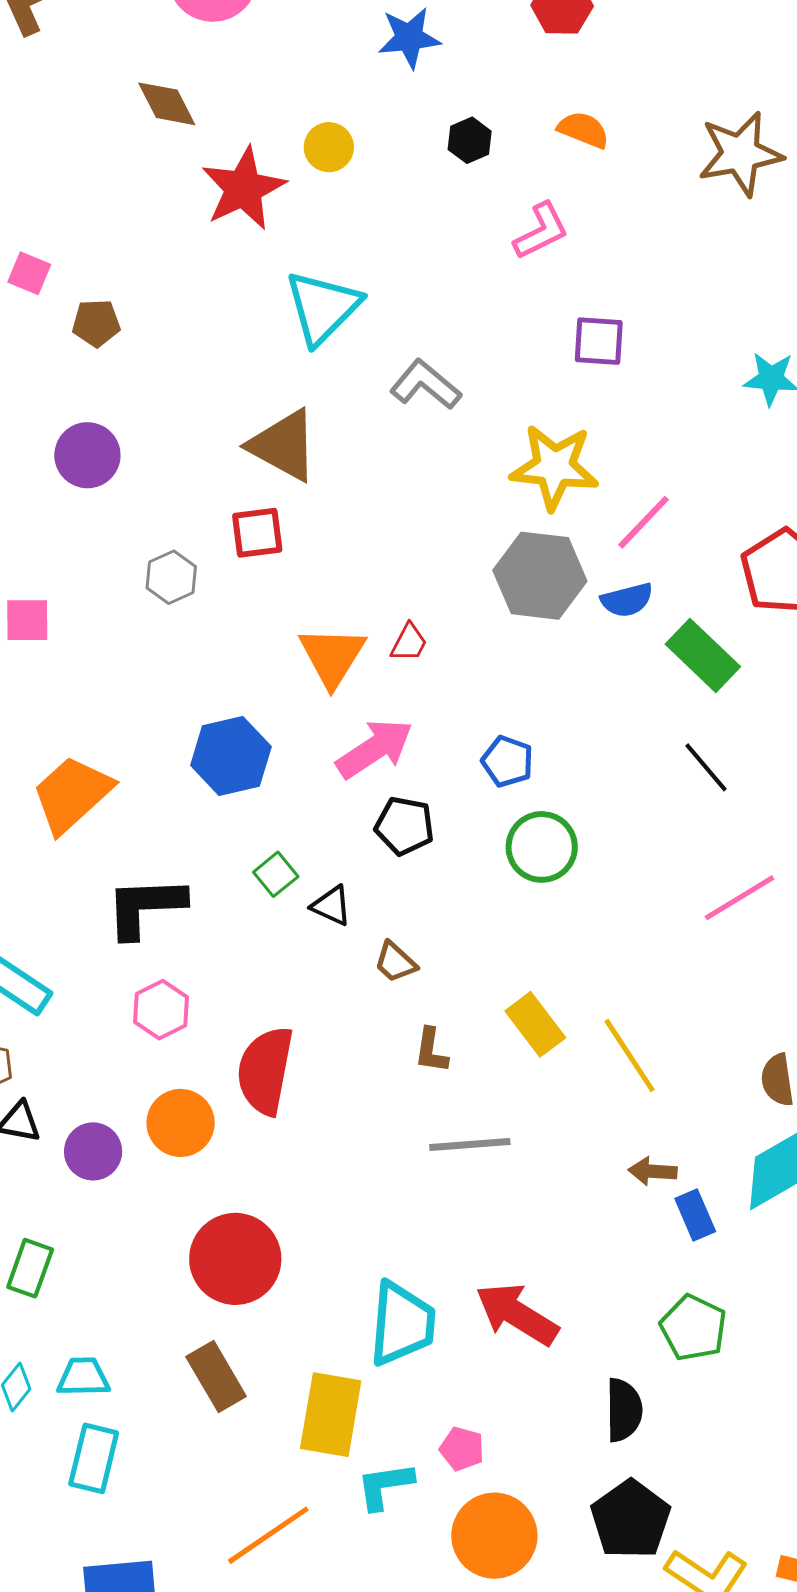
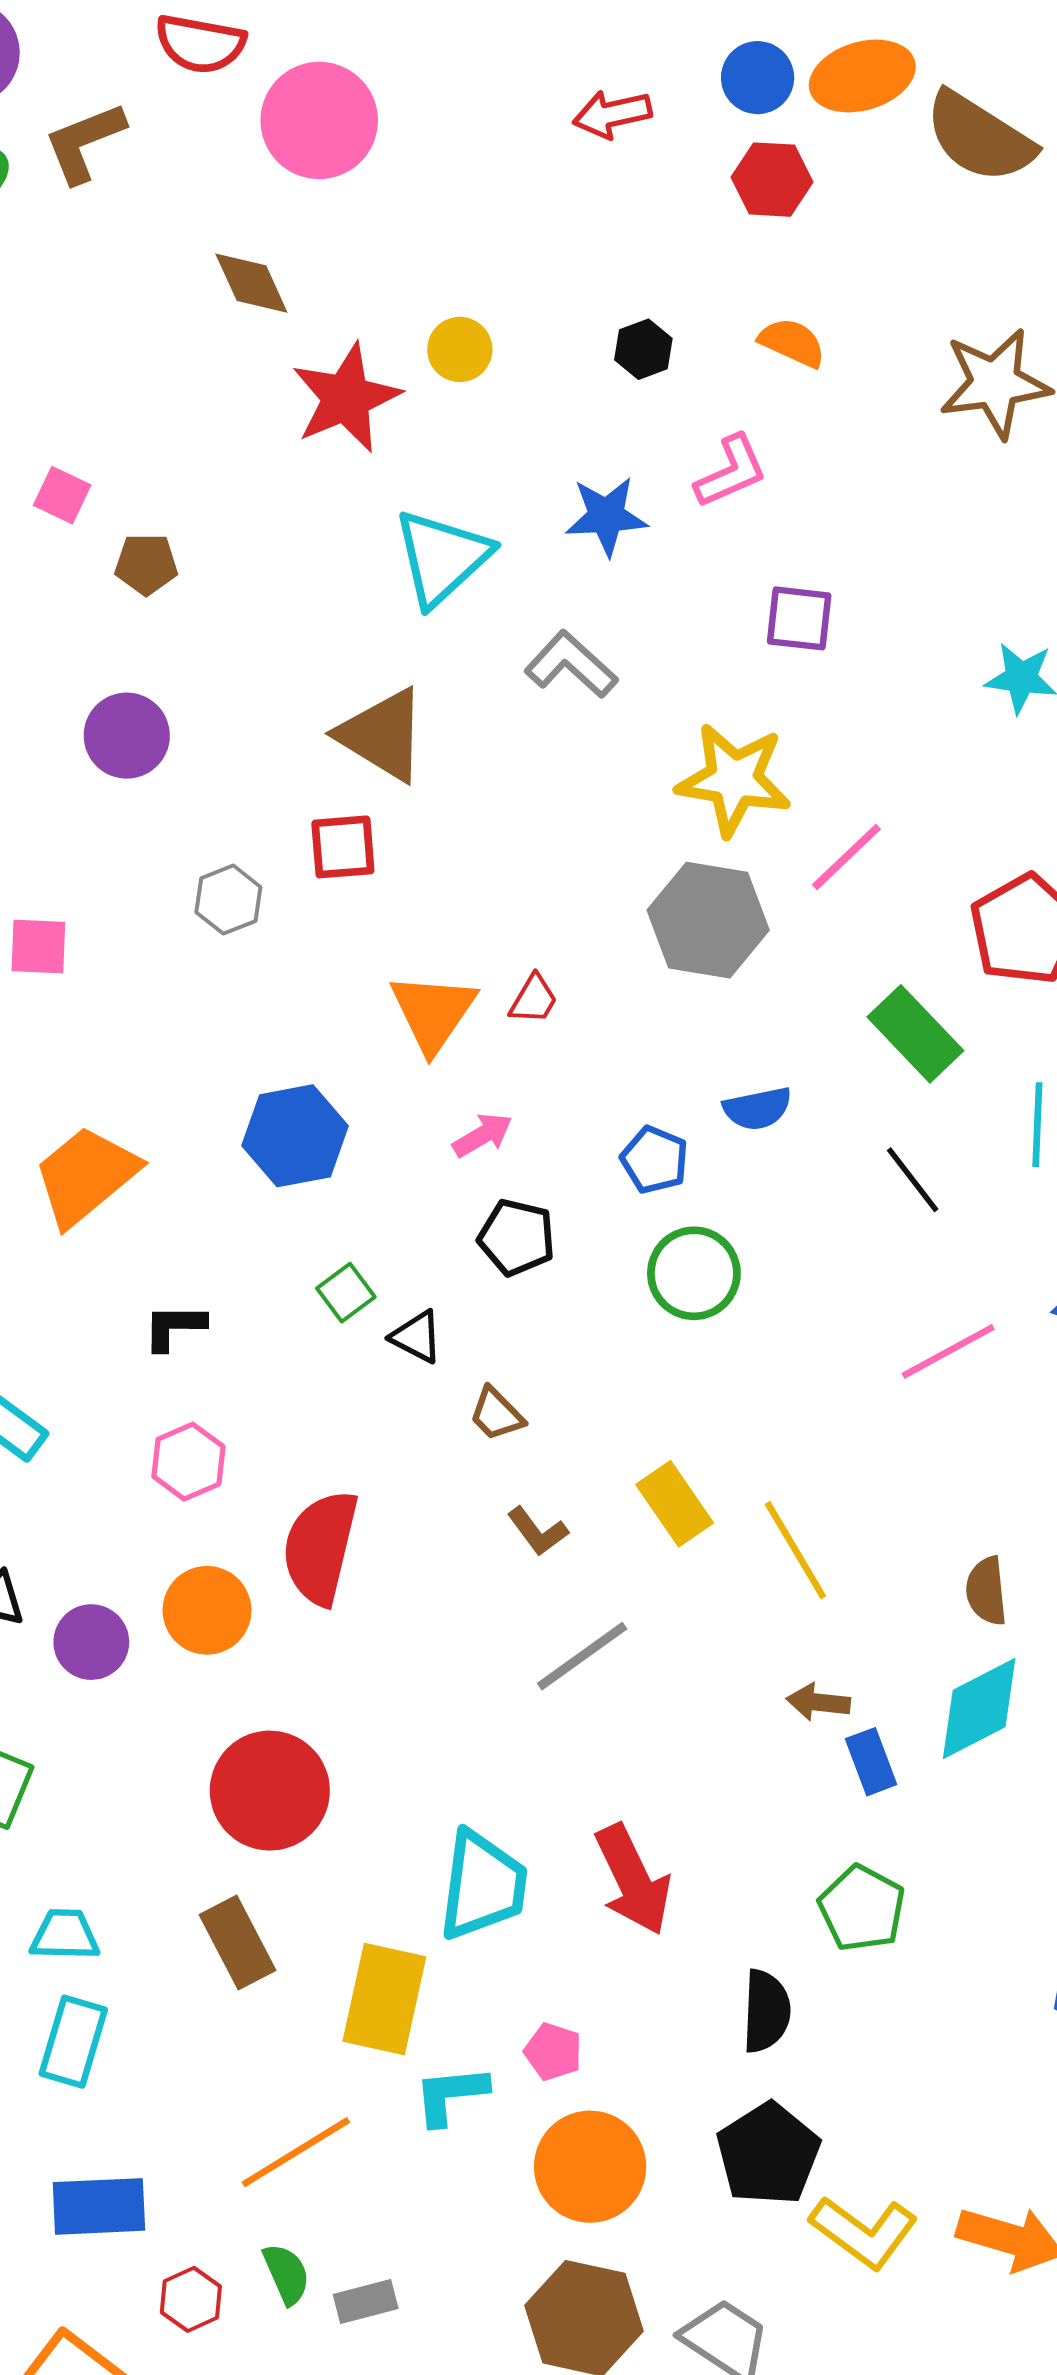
blue star: (409, 38) -> (606, 516), moved
blue semicircle: (627, 600) -> (757, 1109), moved
pink arrow: (375, 749) -> (483, 1135), size x0.6
black L-shape: (145, 907) -> (174, 1327), size x0.6
brown L-shape: (431, 1050) -> (538, 1531), turned -48
gray line: (470, 1144) -> (582, 1656), turned -34
red arrow: (517, 1314) -> (633, 1880), turned -150

